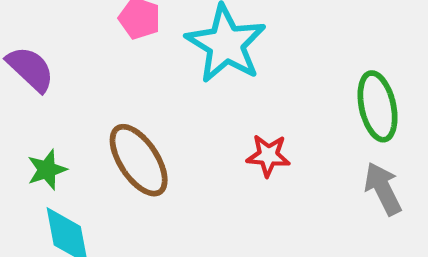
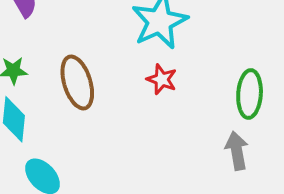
red star: (268, 156) -> (162, 79), moved

